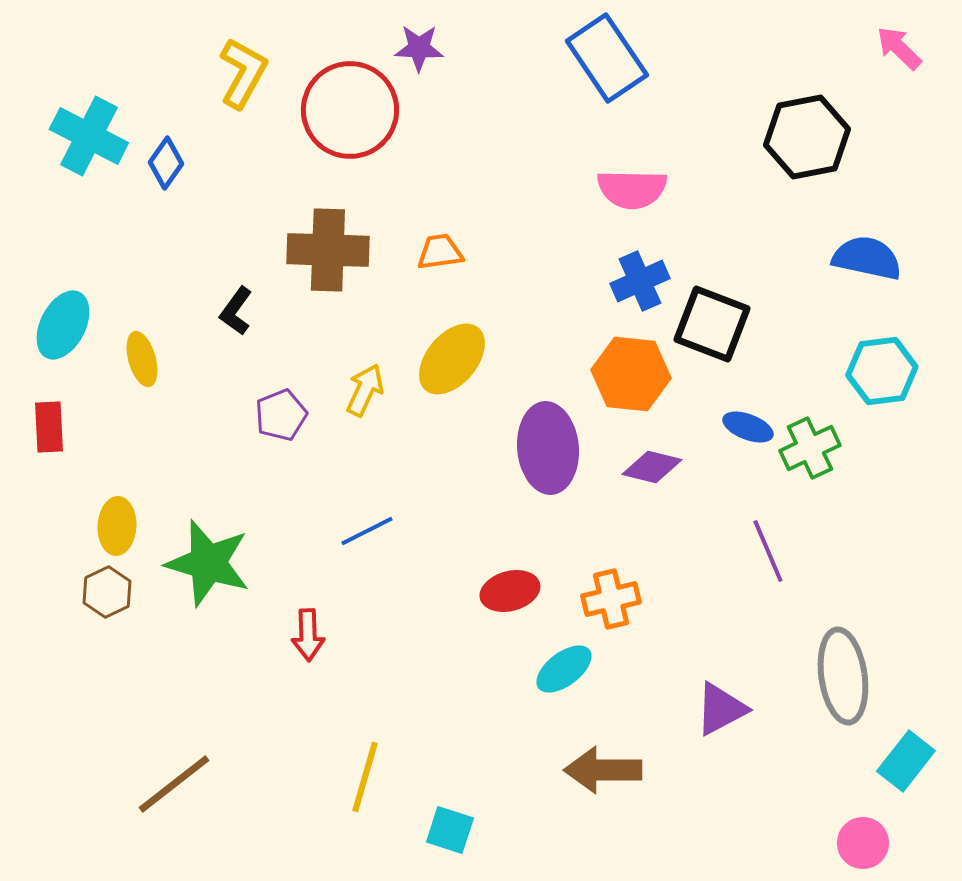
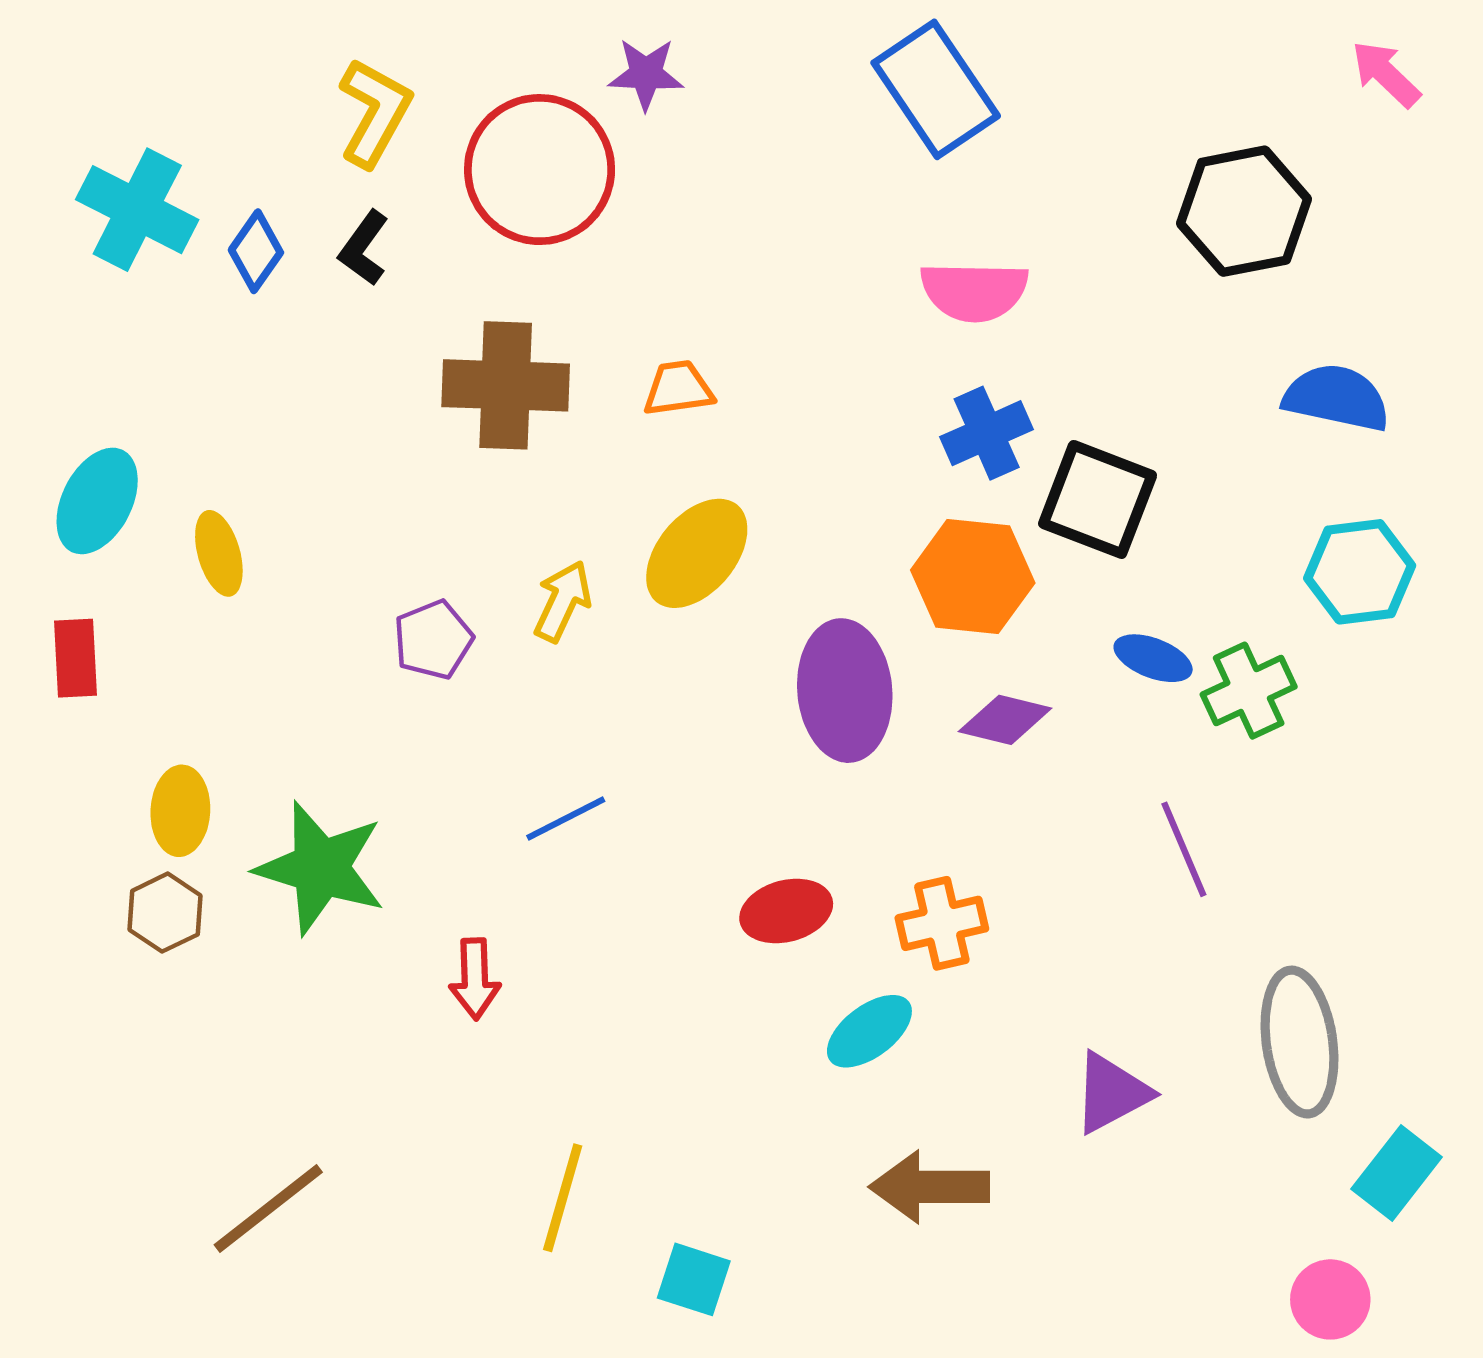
black L-shape: (236, 311) -> (364, 248), moved

